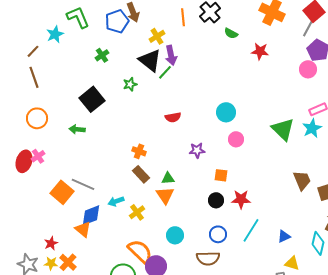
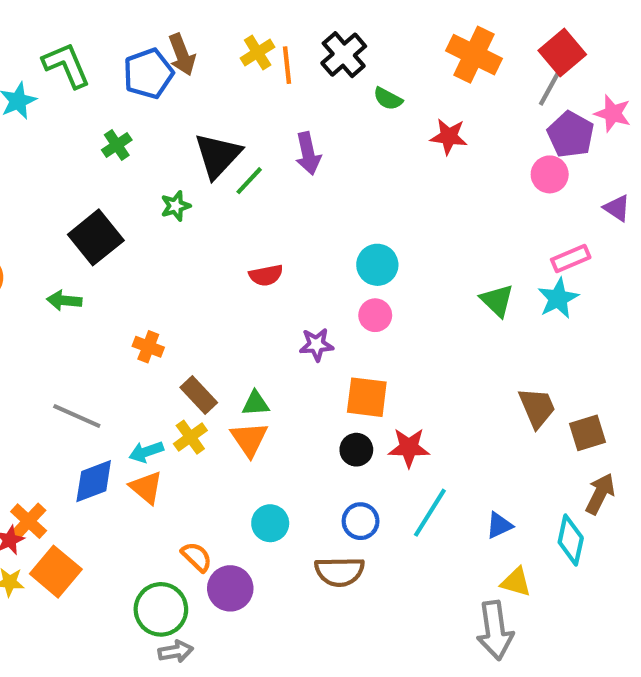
yellow cross: (157, 36) -> (258, 53), moved
purple arrow: (171, 55) -> (308, 153), moved
black triangle: (150, 60) -> (218, 155), turned 35
green triangle: (283, 129) -> (497, 300), size x0.7
pink circle: (236, 139) -> (375, 315), moved
orange cross: (139, 151) -> (148, 347), moved
orange square: (221, 175) -> (367, 397), size x1.5
orange square: (62, 192) -> (56, 572), moved
yellow cross: (137, 212) -> (190, 437), moved
orange triangle: (83, 229) -> (146, 488), moved
orange semicircle: (140, 251) -> (197, 557), size x0.6
orange cross: (68, 262) -> (29, 521), moved

